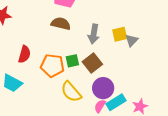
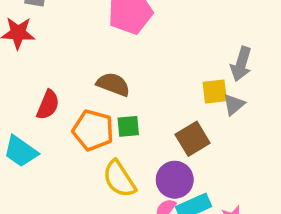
brown semicircle: (61, 24) -> (113, 84), moved
gray arrow: (94, 34) -> (241, 64), moved
brown square: (92, 63) -> (193, 139), moved

